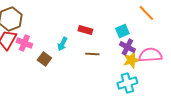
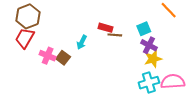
pink cross: (24, 43) -> (48, 56), moved
brown line: (92, 54) -> (115, 35), moved
pink semicircle: (150, 55) -> (173, 82), moved

